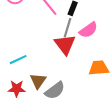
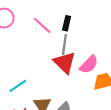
pink semicircle: (88, 30) -> (89, 65), moved

